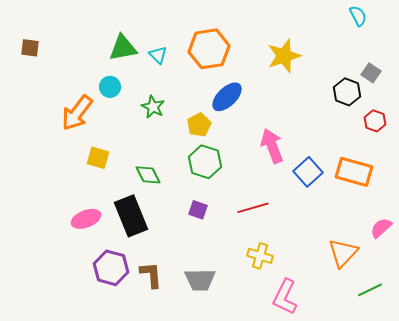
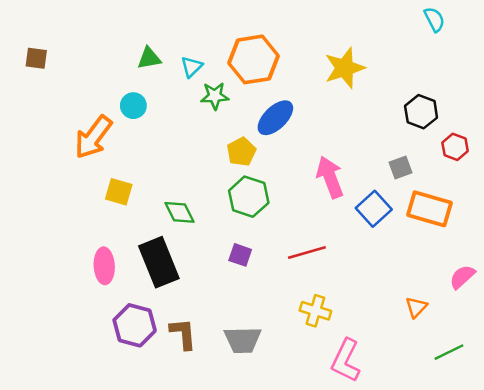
green triangle: (123, 48) -> (149, 58), size x0.7
cyan triangle: (158, 55) -> (192, 67), turned 30
gray square: (371, 73) -> (400, 168), moved, turned 36
green star: (153, 107) -> (215, 96), moved, turned -30
pink ellipse: (86, 219) -> (104, 266), turned -72
orange triangle: (343, 253) -> (416, 307), size x0.6

